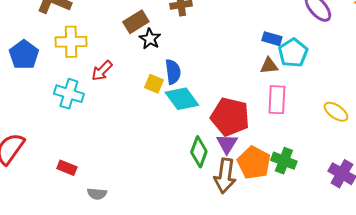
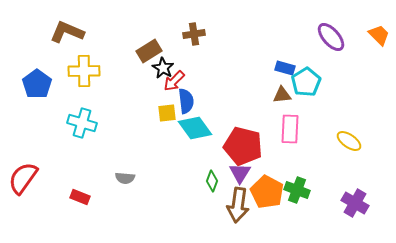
red arrow: (102, 71) -> (174, 81), moved
yellow square: (154, 84) -> (167, 113), turned -30
green diamond: (199, 152) -> (212, 181), size x0.7
gray semicircle: (97, 194) -> (125, 178), moved

